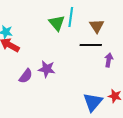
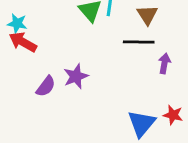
purple star: (47, 69) -> (76, 76), turned -30

